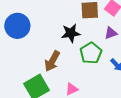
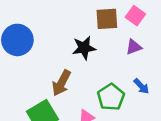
green pentagon: (91, 53) -> (111, 97), moved

